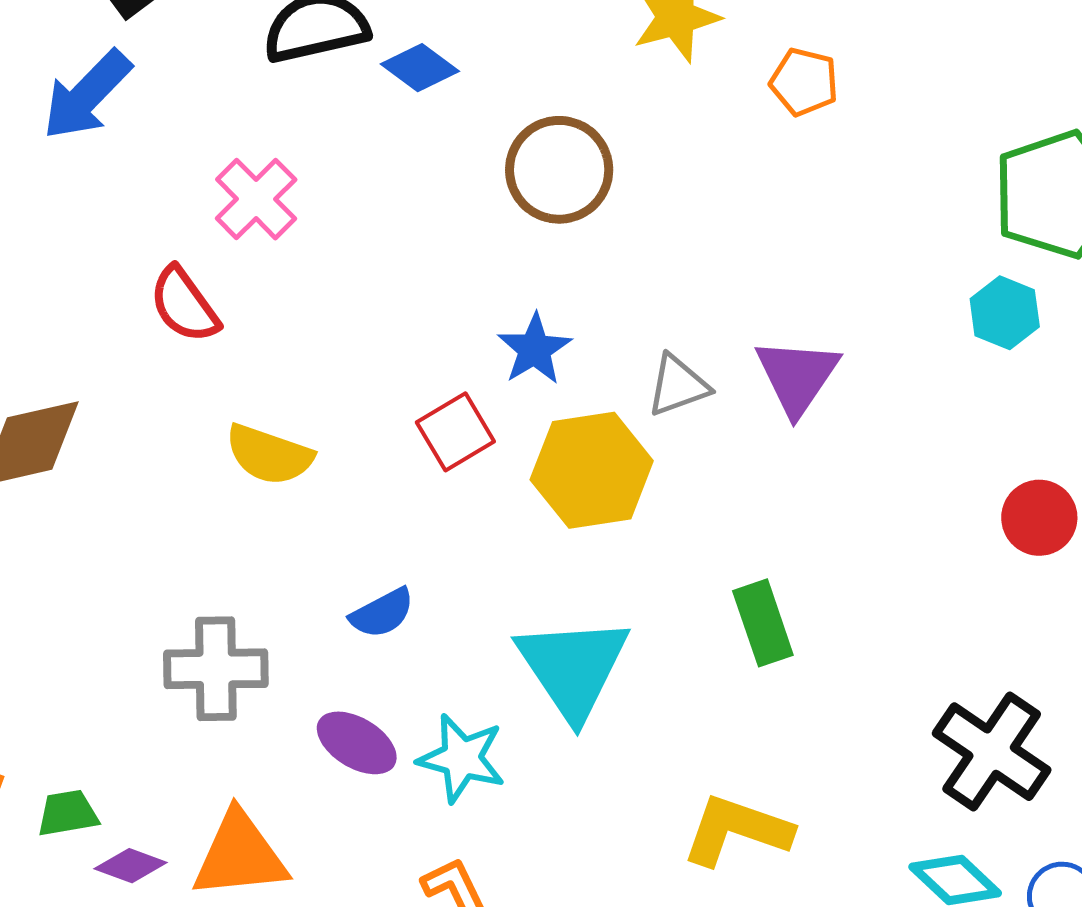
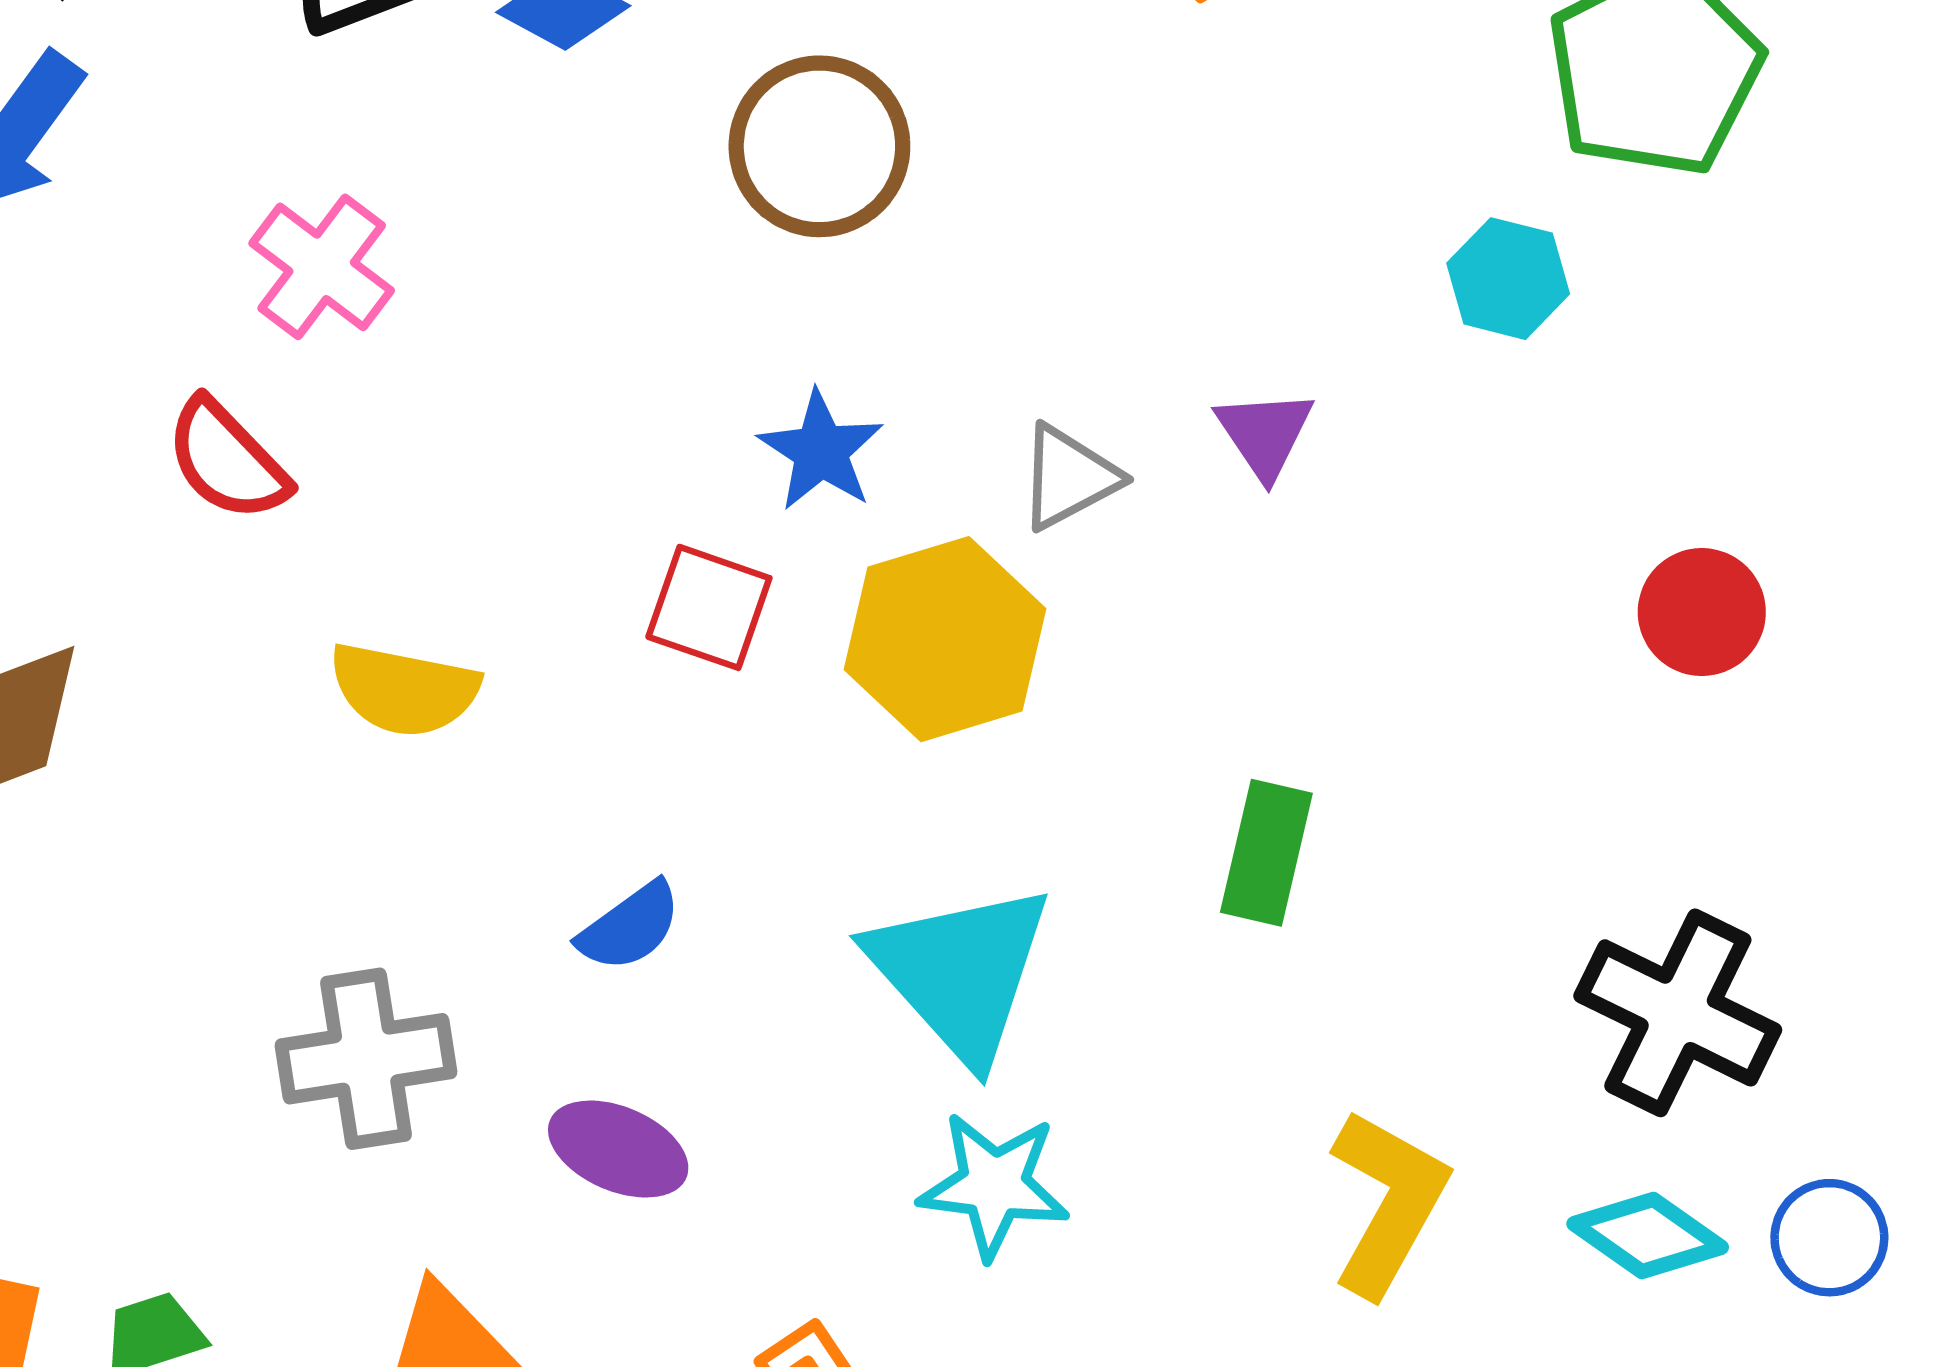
cyan hexagon: (1005, 313) -> (1508, 279), moved
purple triangle: (797, 376) -> (1265, 434), size x0.7
red square: (455, 432) -> (709, 607), turned -32
green rectangle: (763, 623) -> (1266, 853), turned 40
cyan star: (462, 758) -> (994, 1185), moved
yellow L-shape: (737, 830) -> (1388, 1203), moved, turned 108

